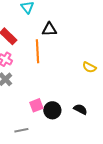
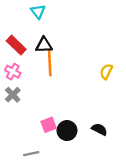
black triangle: (49, 29) -> (44, 45), moved
yellow semicircle: (89, 67) -> (106, 72), moved, turned 88

